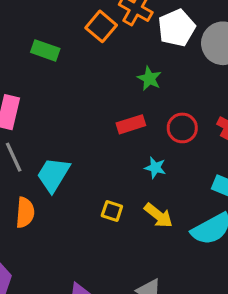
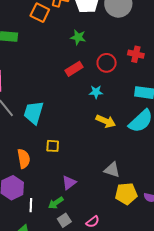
yellow square: (112, 211) -> (53, 146), moved
orange semicircle: (25, 213) -> (24, 159), moved

